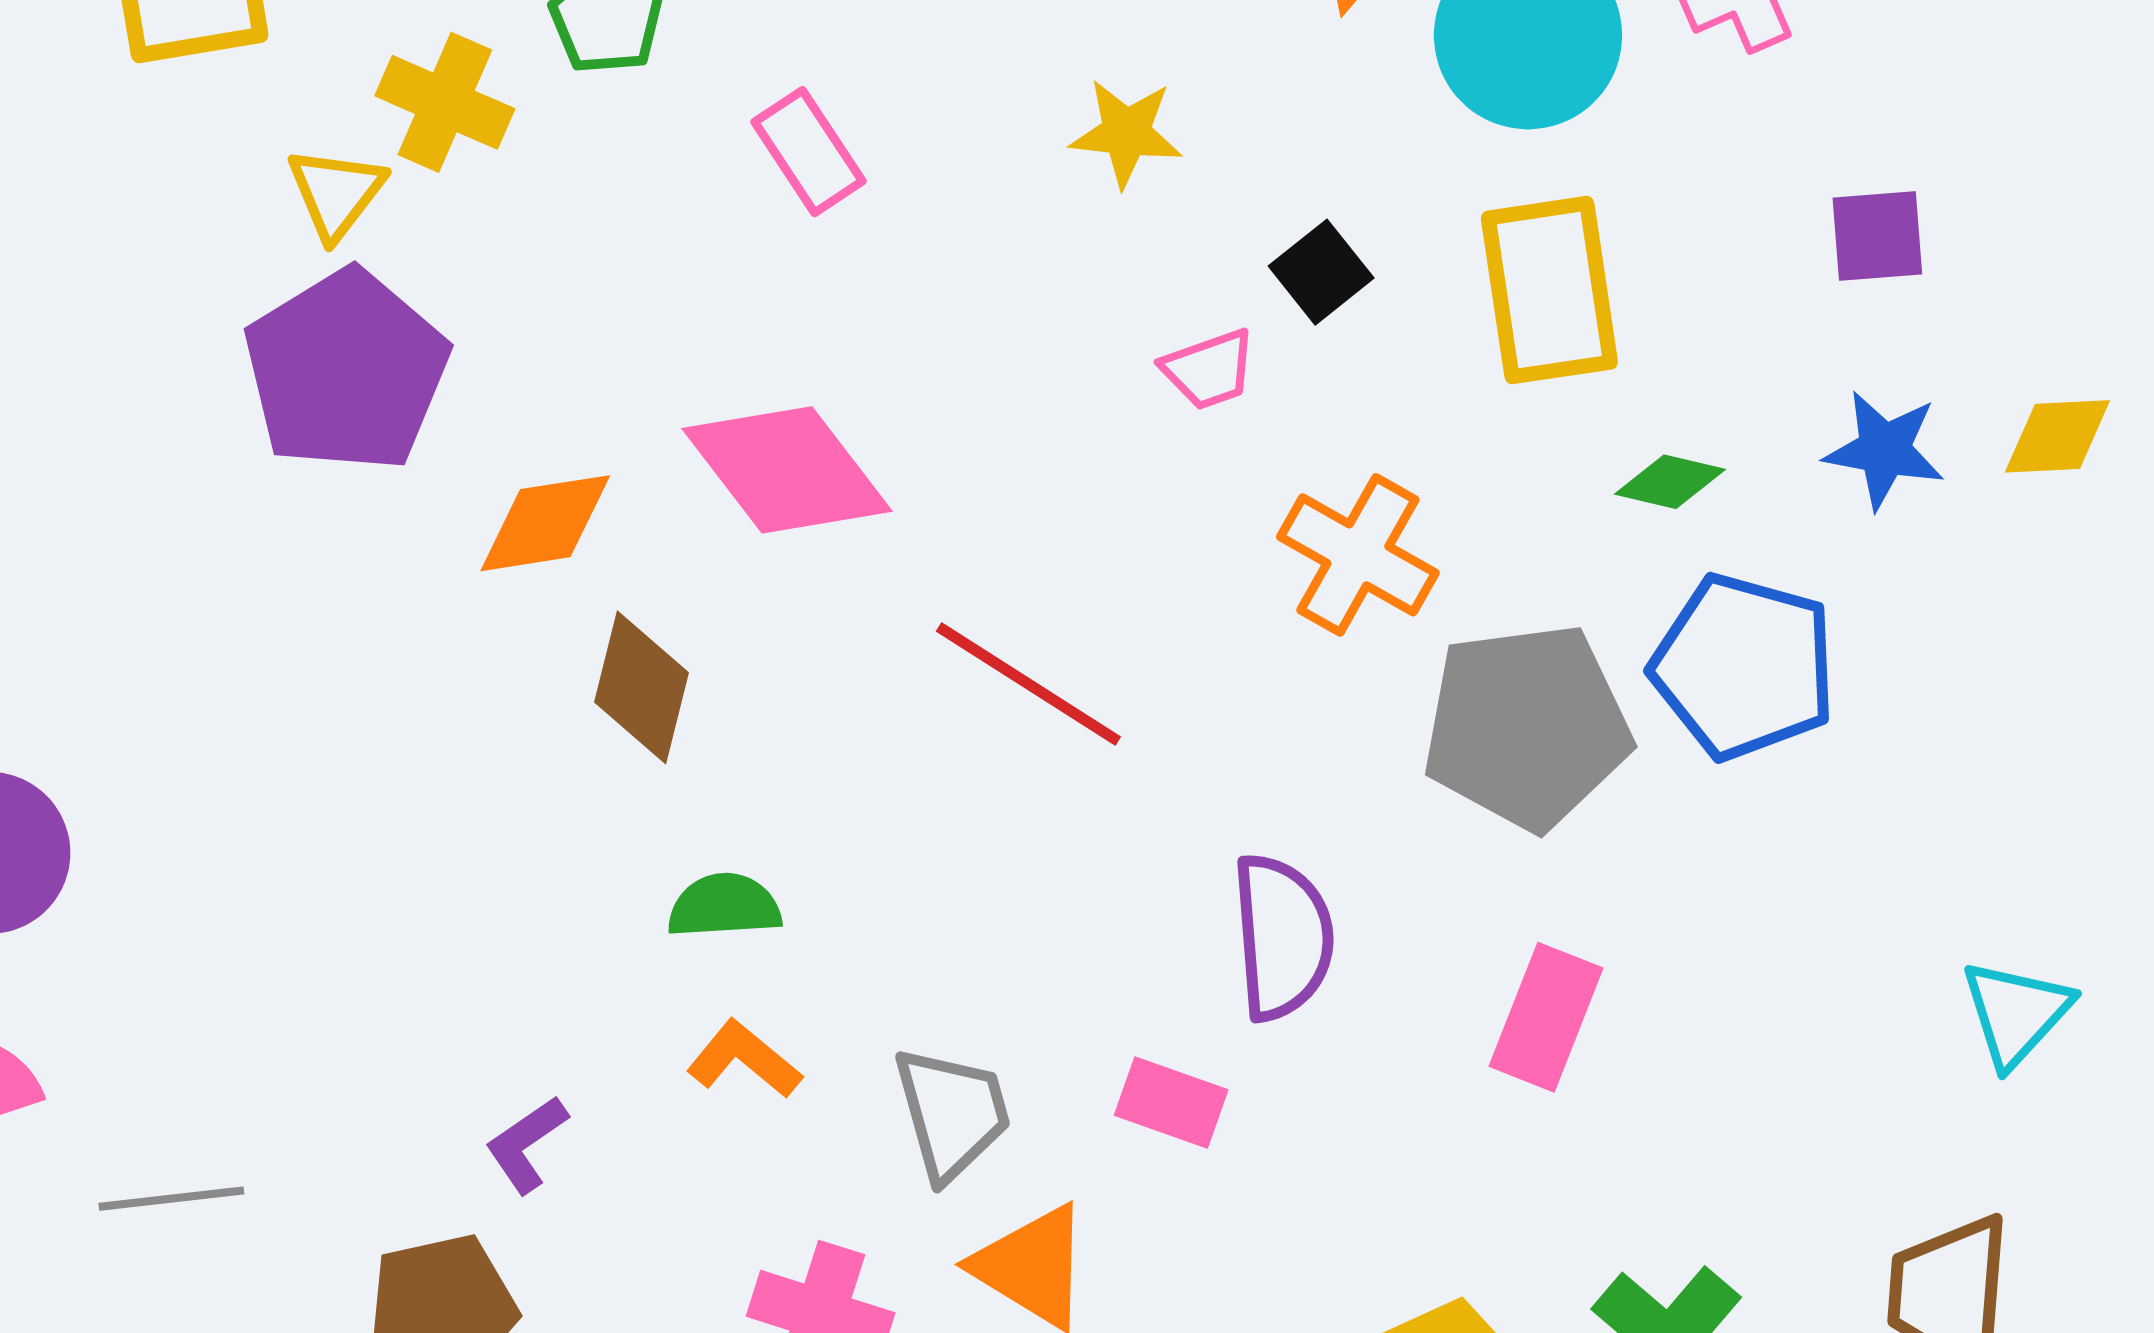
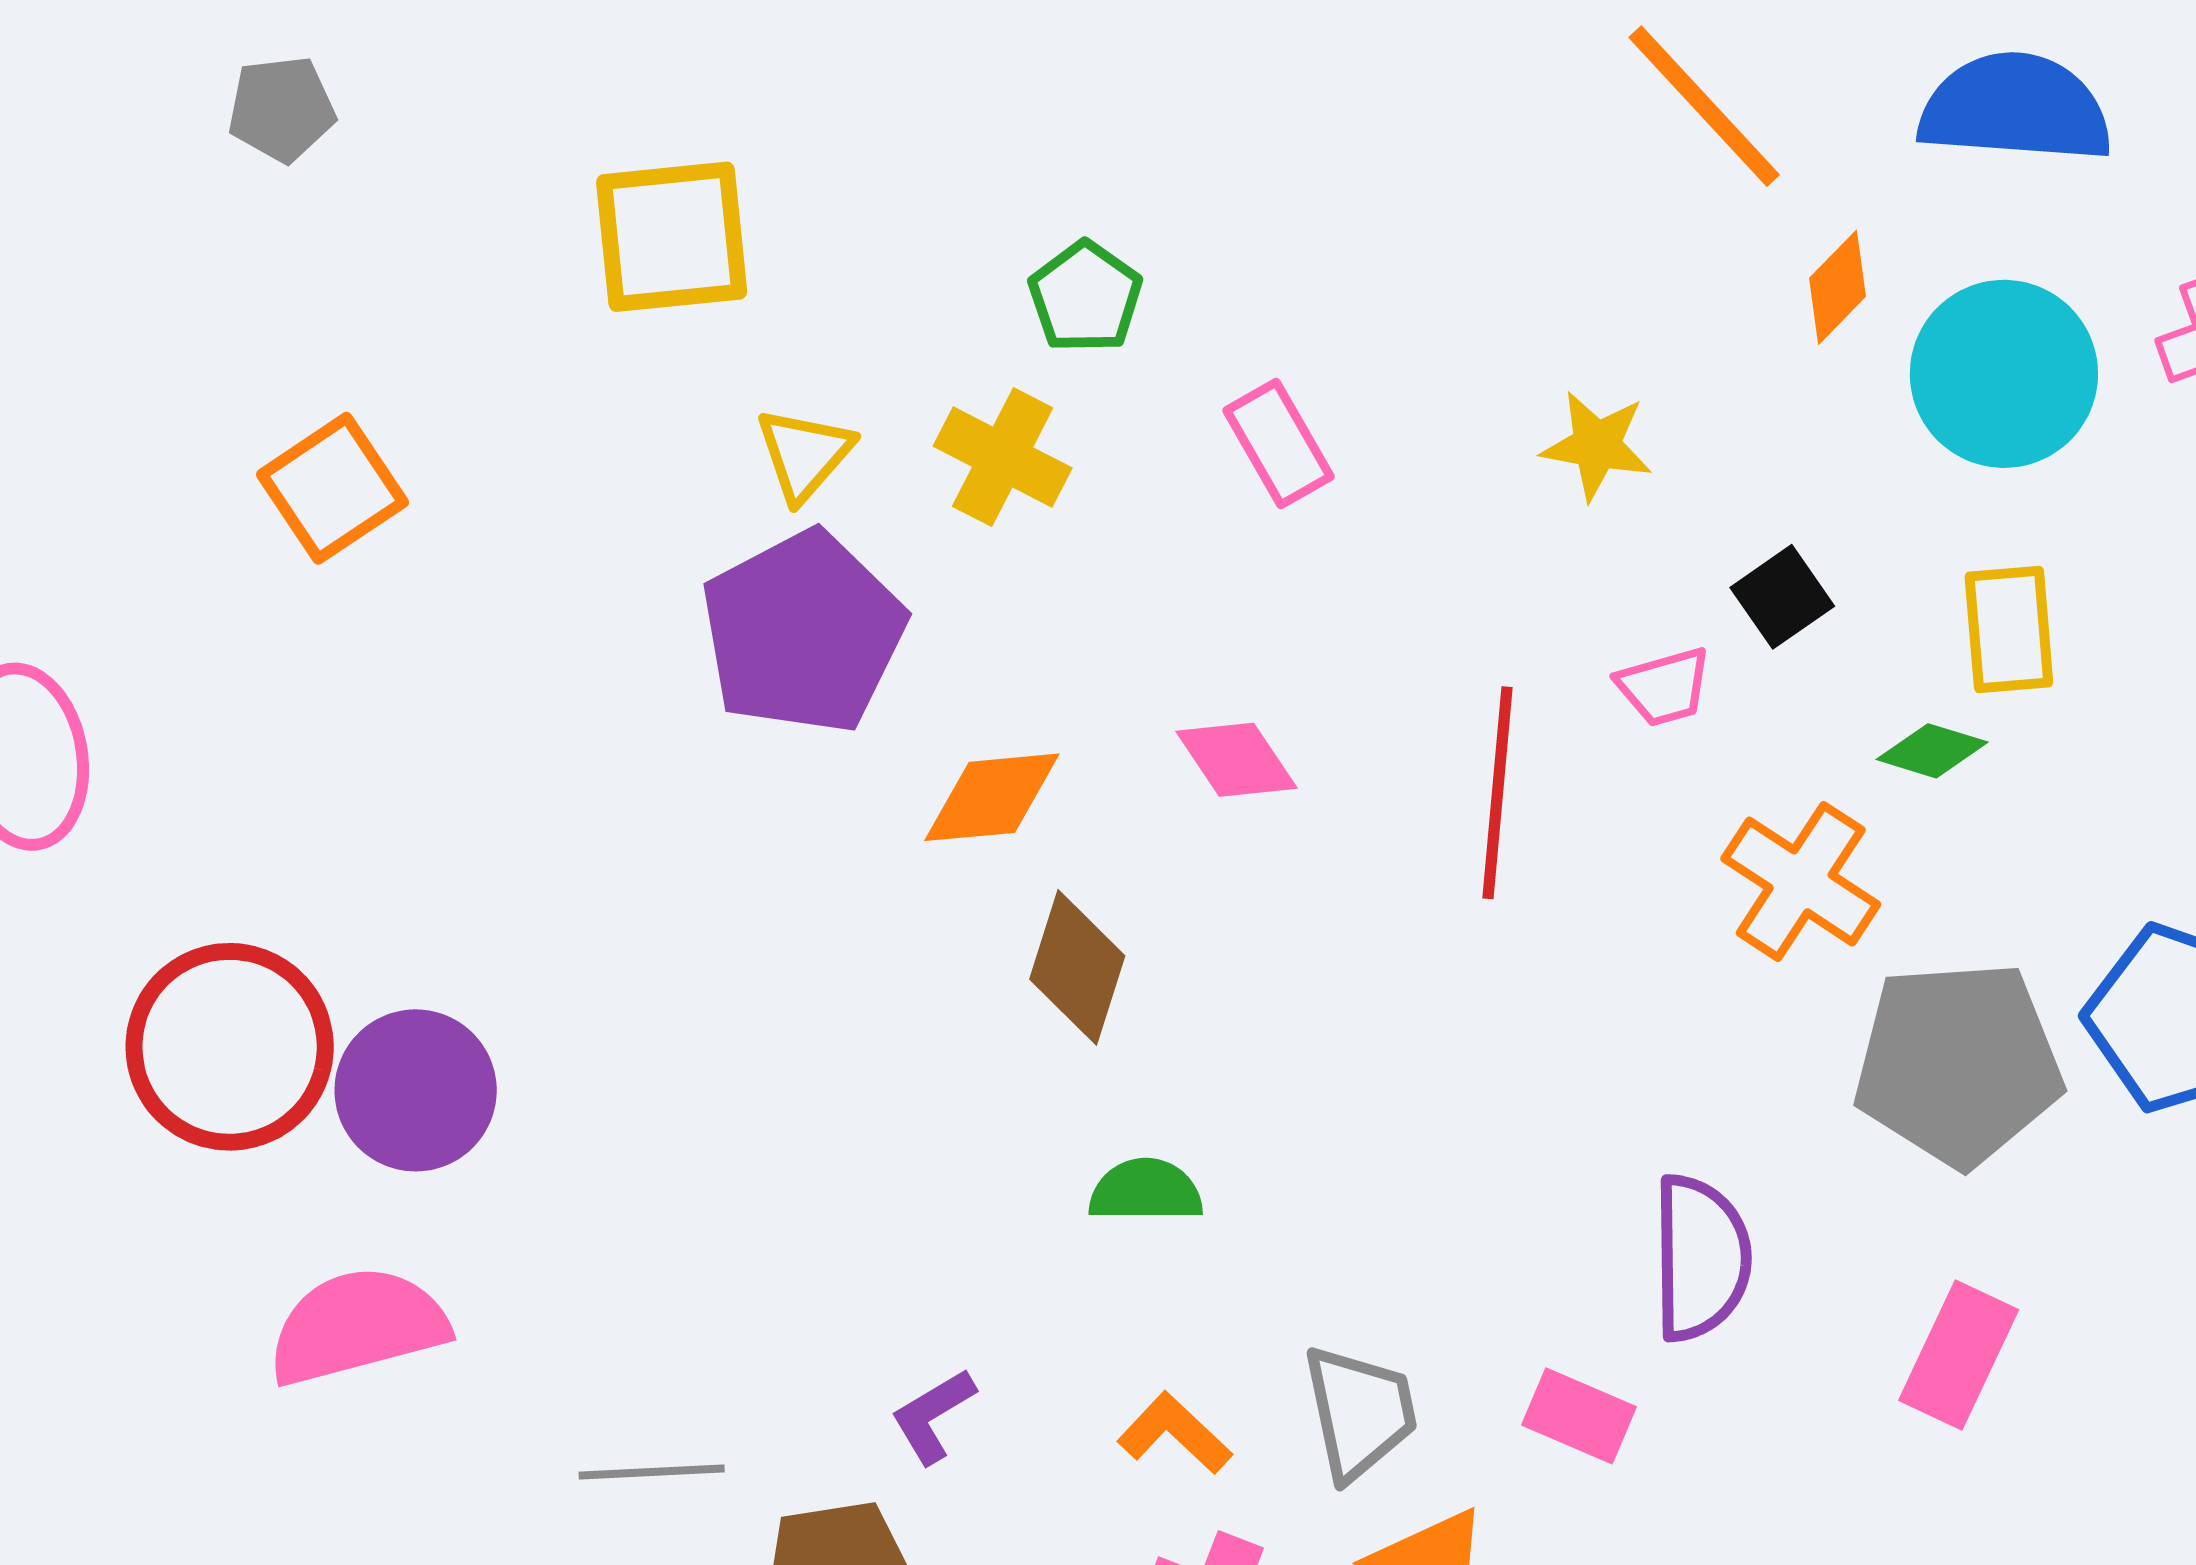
yellow cross: (445, 102) -> (1003, 457), moved
yellow rectangle: (1549, 290) -> (2009, 630), size x0.7
pink diamond: (787, 470) -> (1237, 760), size x0.6
green diamond: (1670, 482) -> (1932, 751), moved
red line: (1028, 684) -> (1497, 793), moved, turned 59
orange L-shape: (744, 1059) -> (1175, 1433), moved
gray line: (171, 1199) -> (652, 1472), moved

